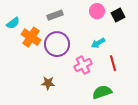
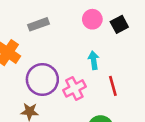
cyan arrow: (98, 43) -> (94, 60), turned 112
purple circle: (57, 44) -> (42, 79), moved

